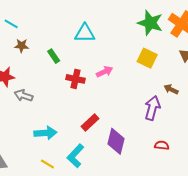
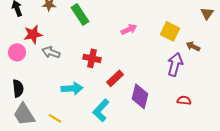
green rectangle: (54, 56) -> (80, 14), size x1.5
yellow square: (147, 58) -> (170, 31), moved
red cross: (75, 79) -> (92, 58), moved
yellow line: (47, 164) -> (55, 118), moved

